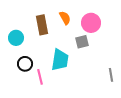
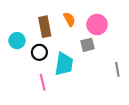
black circle: (25, 64) -> (39, 52), moved
gray line: (111, 75) -> (117, 69), moved

